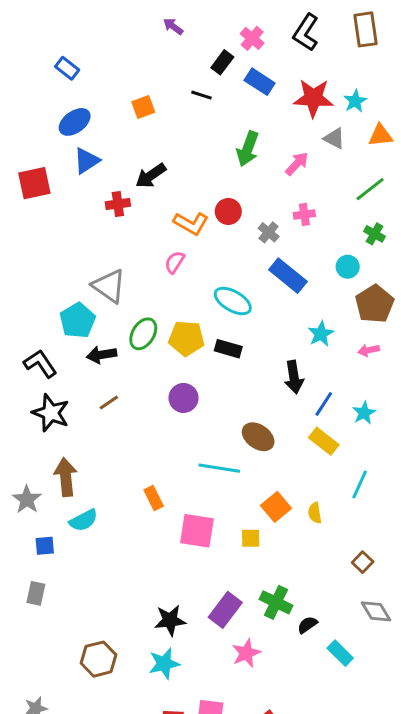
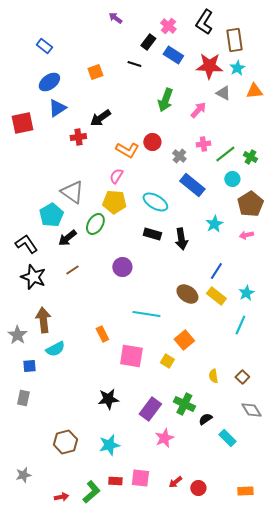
brown rectangle: (366, 29) -> (234, 40), moved
green line: (370, 189) -> (225, 154), moved
yellow pentagon: (187, 338) -> (114, 202), moved
black arrow: (101, 355) -> (67, 238), turned -30
black arrow: (294, 377) -> (181, 239), moved
cyan star: (364, 413) -> (246, 293), moved
brown ellipse: (258, 437) -> (187, 294), moved
yellow semicircle: (315, 513) -> (213, 376), moved
yellow square: (251, 538) -> (167, 361), turned 32
black star: (170, 620) -> (108, 399), moved

